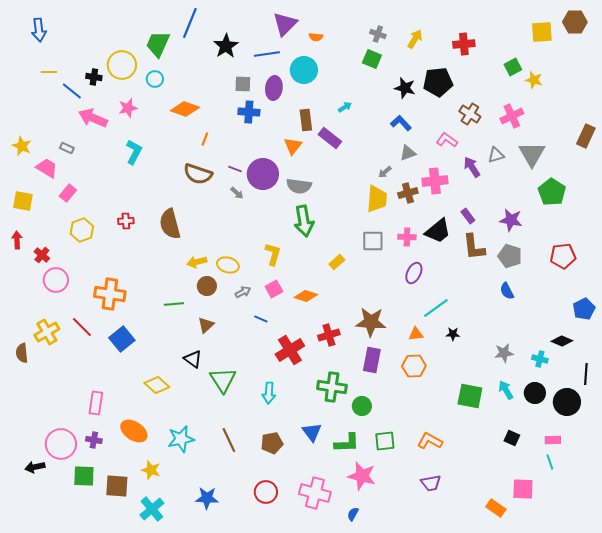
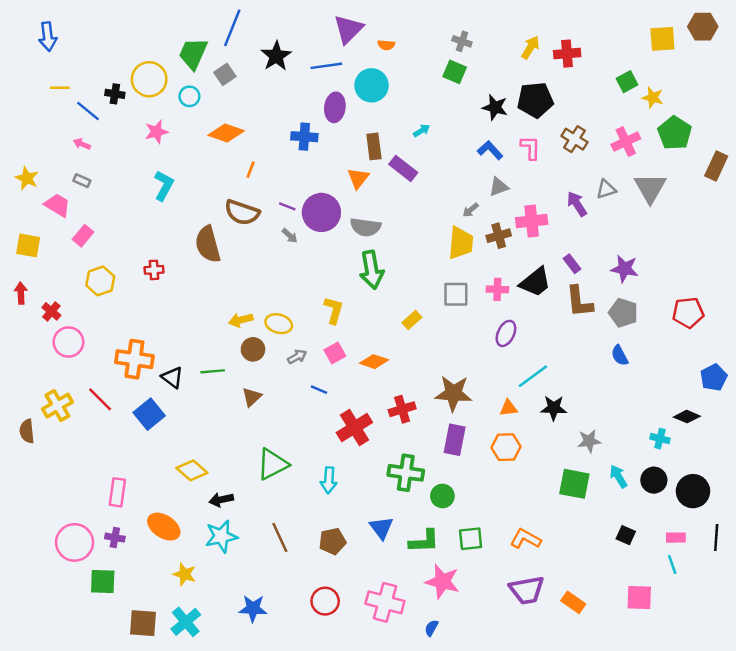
yellow arrow: (415, 39) -> (530, 47), moved
gray square: (243, 84) -> (225, 74), moved, turned -36
pink arrow: (93, 118) -> (82, 144), moved, size x0.5
pink L-shape: (447, 140) -> (530, 148), moved, turned 55
green pentagon: (552, 192) -> (675, 133), moved
brown semicircle: (170, 224) -> (208, 244), moved
black star: (453, 334) -> (554, 408), size x1.5
gray star: (504, 353) -> (589, 441), moved
black triangle: (193, 359) -> (172, 377), moved
black line: (586, 374) -> (716, 538), moved
green triangle: (223, 380) -> (273, 464), turned 36
black arrow: (35, 467) -> (221, 500), moved
purple trapezoid: (431, 483) -> (527, 590), size x1.4
brown square: (117, 486) -> (143, 623), moved
orange rectangle: (496, 508) -> (573, 602), moved

